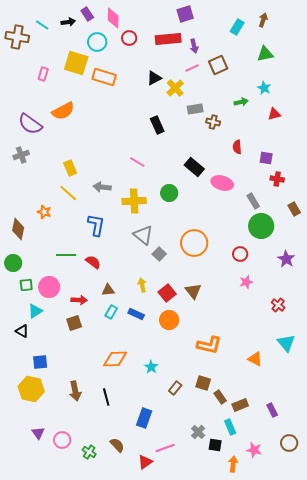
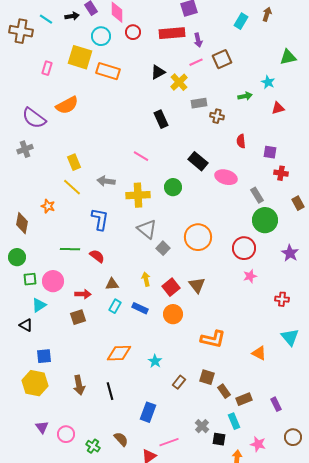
green triangle: (265, 54) -> (288, 57), moved
red circle: (240, 254) -> (244, 248), size x1.5
red cross: (278, 305) -> (282, 299), turned -32

